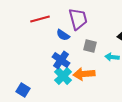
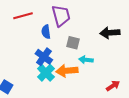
blue semicircle: (63, 35) -> (46, 32), turned 48
cyan arrow: (112, 57) -> (86, 60), moved

